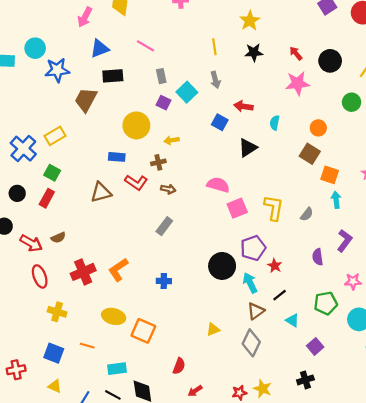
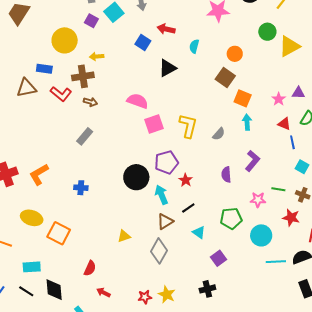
brown cross: (158, 162) -> (83, 76), size x1.5
brown triangle: (101, 192) -> (26, 88), moved
red arrow: (195, 391) -> (103, 292), turned 56

